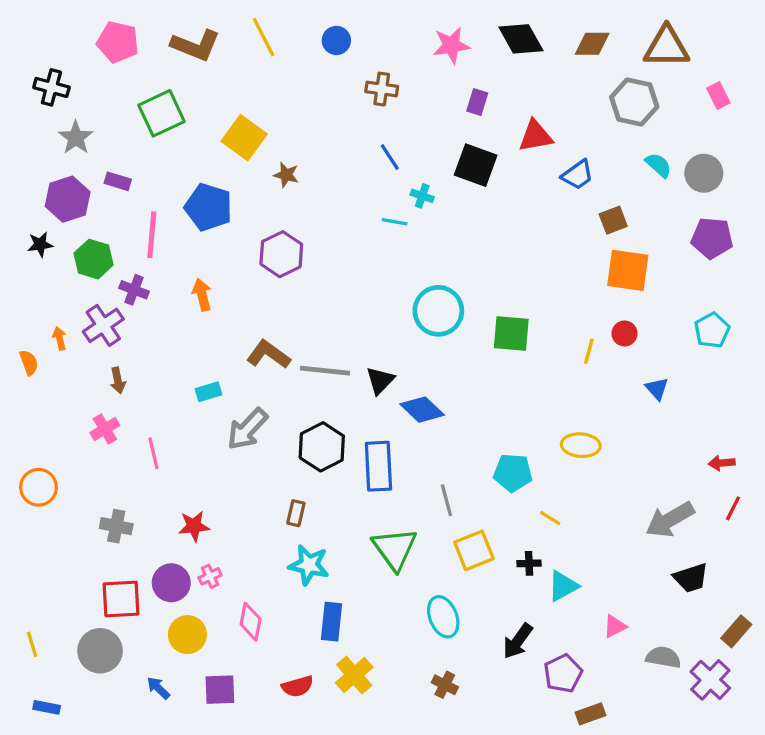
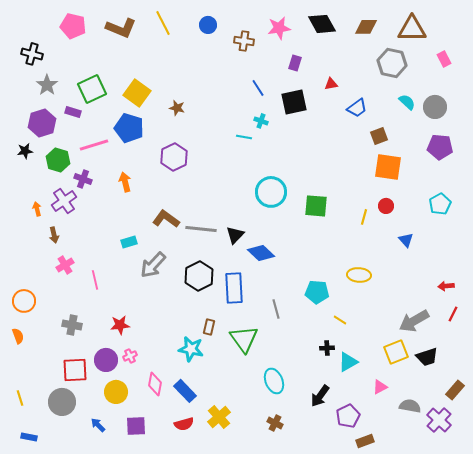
brown cross: (382, 89) -> (244, 41), moved
green square: (162, 113) -> (92, 89), moved
red triangle: (535, 136) -> (331, 84), size x0.6
yellow square: (244, 138) -> (137, 93), moved
blue line: (390, 157) -> (258, 88), moved
black square: (476, 165) -> (294, 102), turned -32
pink line: (152, 235) -> (94, 145), turned 68
orange semicircle: (29, 363) -> (18, 336), moved
brown arrow: (118, 380) -> (54, 235), moved
brown rectangle: (296, 513) -> (209, 327), moved
yellow square: (474, 550) -> (396, 352), moved
blue rectangle: (332, 622) -> (185, 391), moved, turned -50

